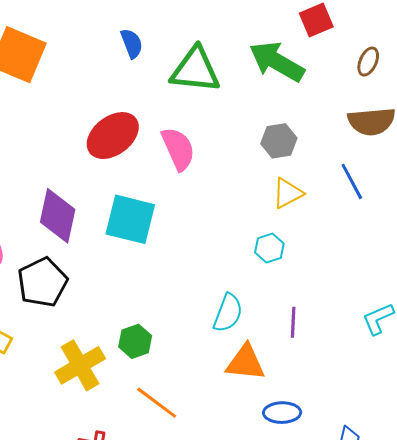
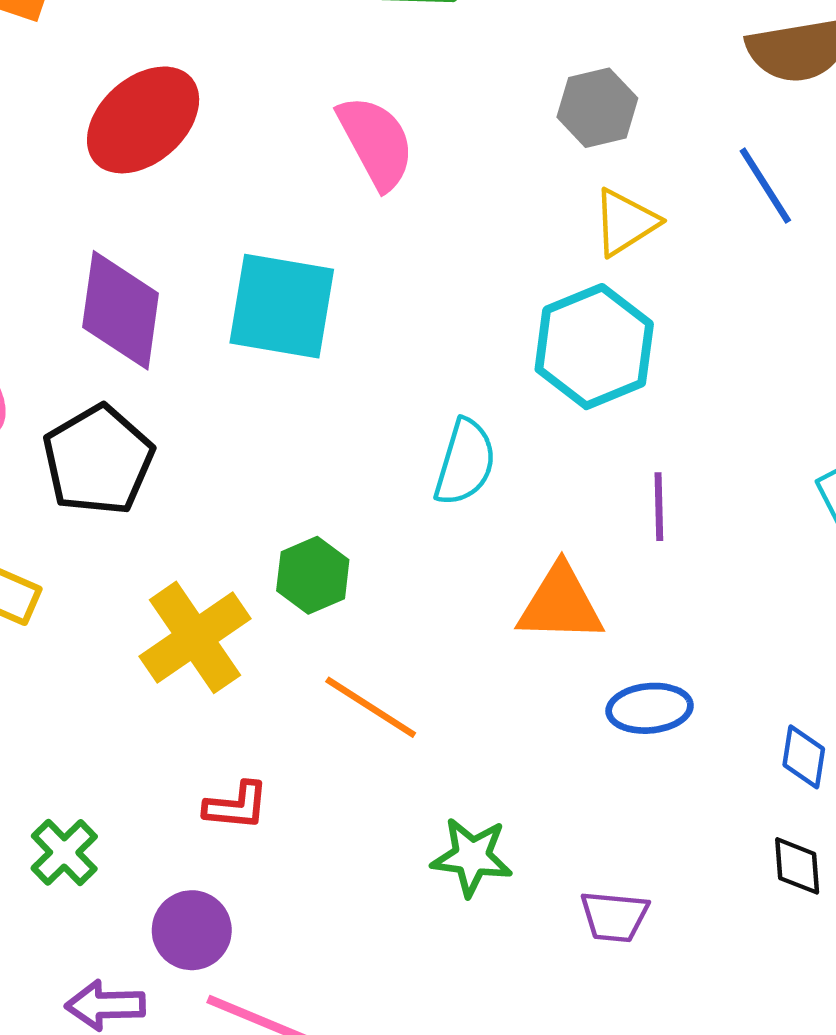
red ellipse: (113, 136) -> (143, 120), moved
cyan hexagon: (269, 248) -> (594, 347), size x1.8
cyan semicircle: (228, 313) -> (465, 462), moved

